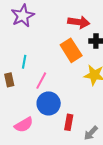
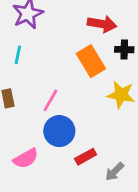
cyan line: (24, 62) -> (18, 55), moved
red rectangle: (69, 122) -> (86, 157), turned 49

